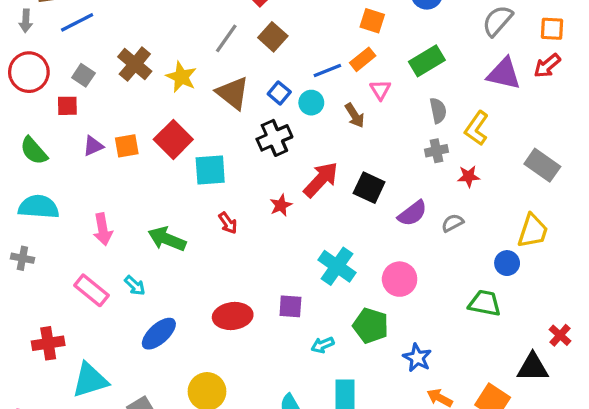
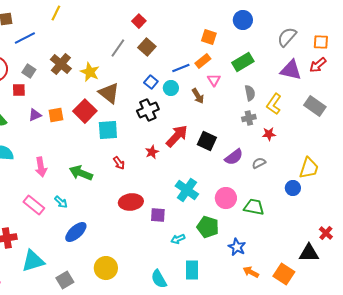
brown triangle: (233, 93) -> (109, 93), moved
gray rectangle: (542, 165) -> (315, 106), moved
green trapezoid: (485, 303) -> (254, 207), moved
red ellipse: (233, 316) -> (131, 202), moved

